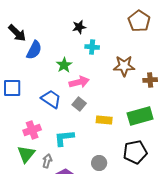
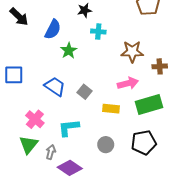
blue semicircle: (34, 50) -> (53, 29), moved
pink arrow: (79, 82) -> (128, 83), moved
pink cross: (32, 130) -> (35, 119), turned -30
gray circle: (99, 163) -> (106, 145), moved

